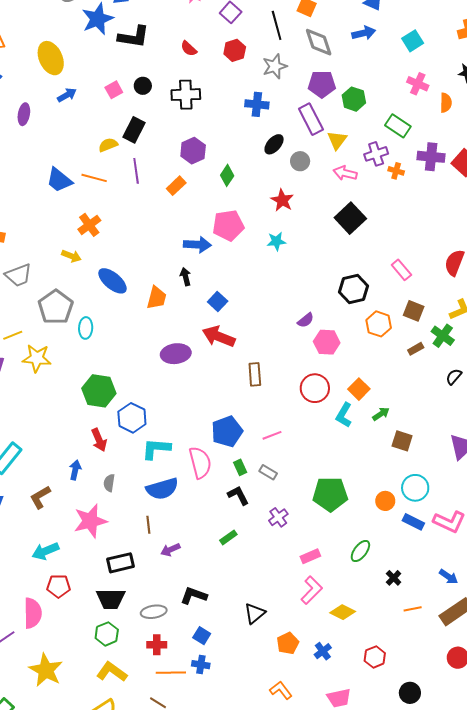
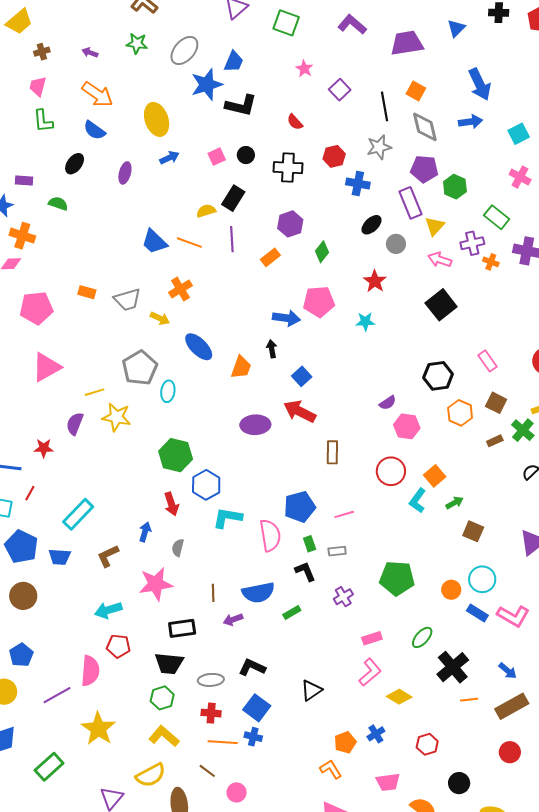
red hexagon: (235, 50) -> (334, 156), moved
gray trapezoid: (18, 275) -> (127, 300), moved
gray rectangle: (268, 472) -> (337, 551), turned -42
blue semicircle: (162, 489) -> (258, 593), moved
black cross: (394, 578) -> (453, 667), size x2.0
blue square: (202, 636) -> (257, 708), size x1.5
orange pentagon: (288, 643) -> (345, 742), moved

